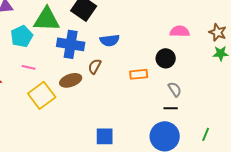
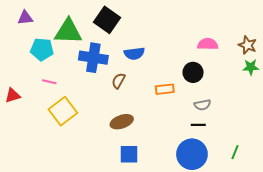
cyan pentagon: (22, 36) -> (42, 49), turned 30
brown ellipse: (71, 80) -> (122, 122), moved
gray semicircle: (175, 89) -> (202, 105), turned 112

